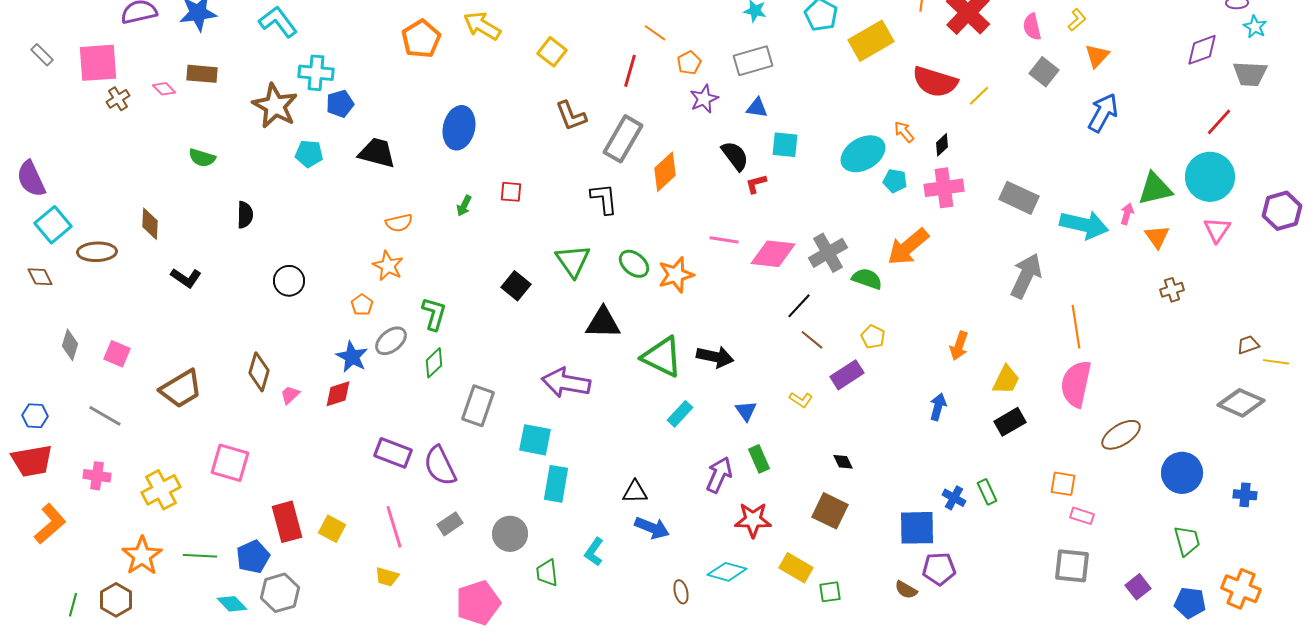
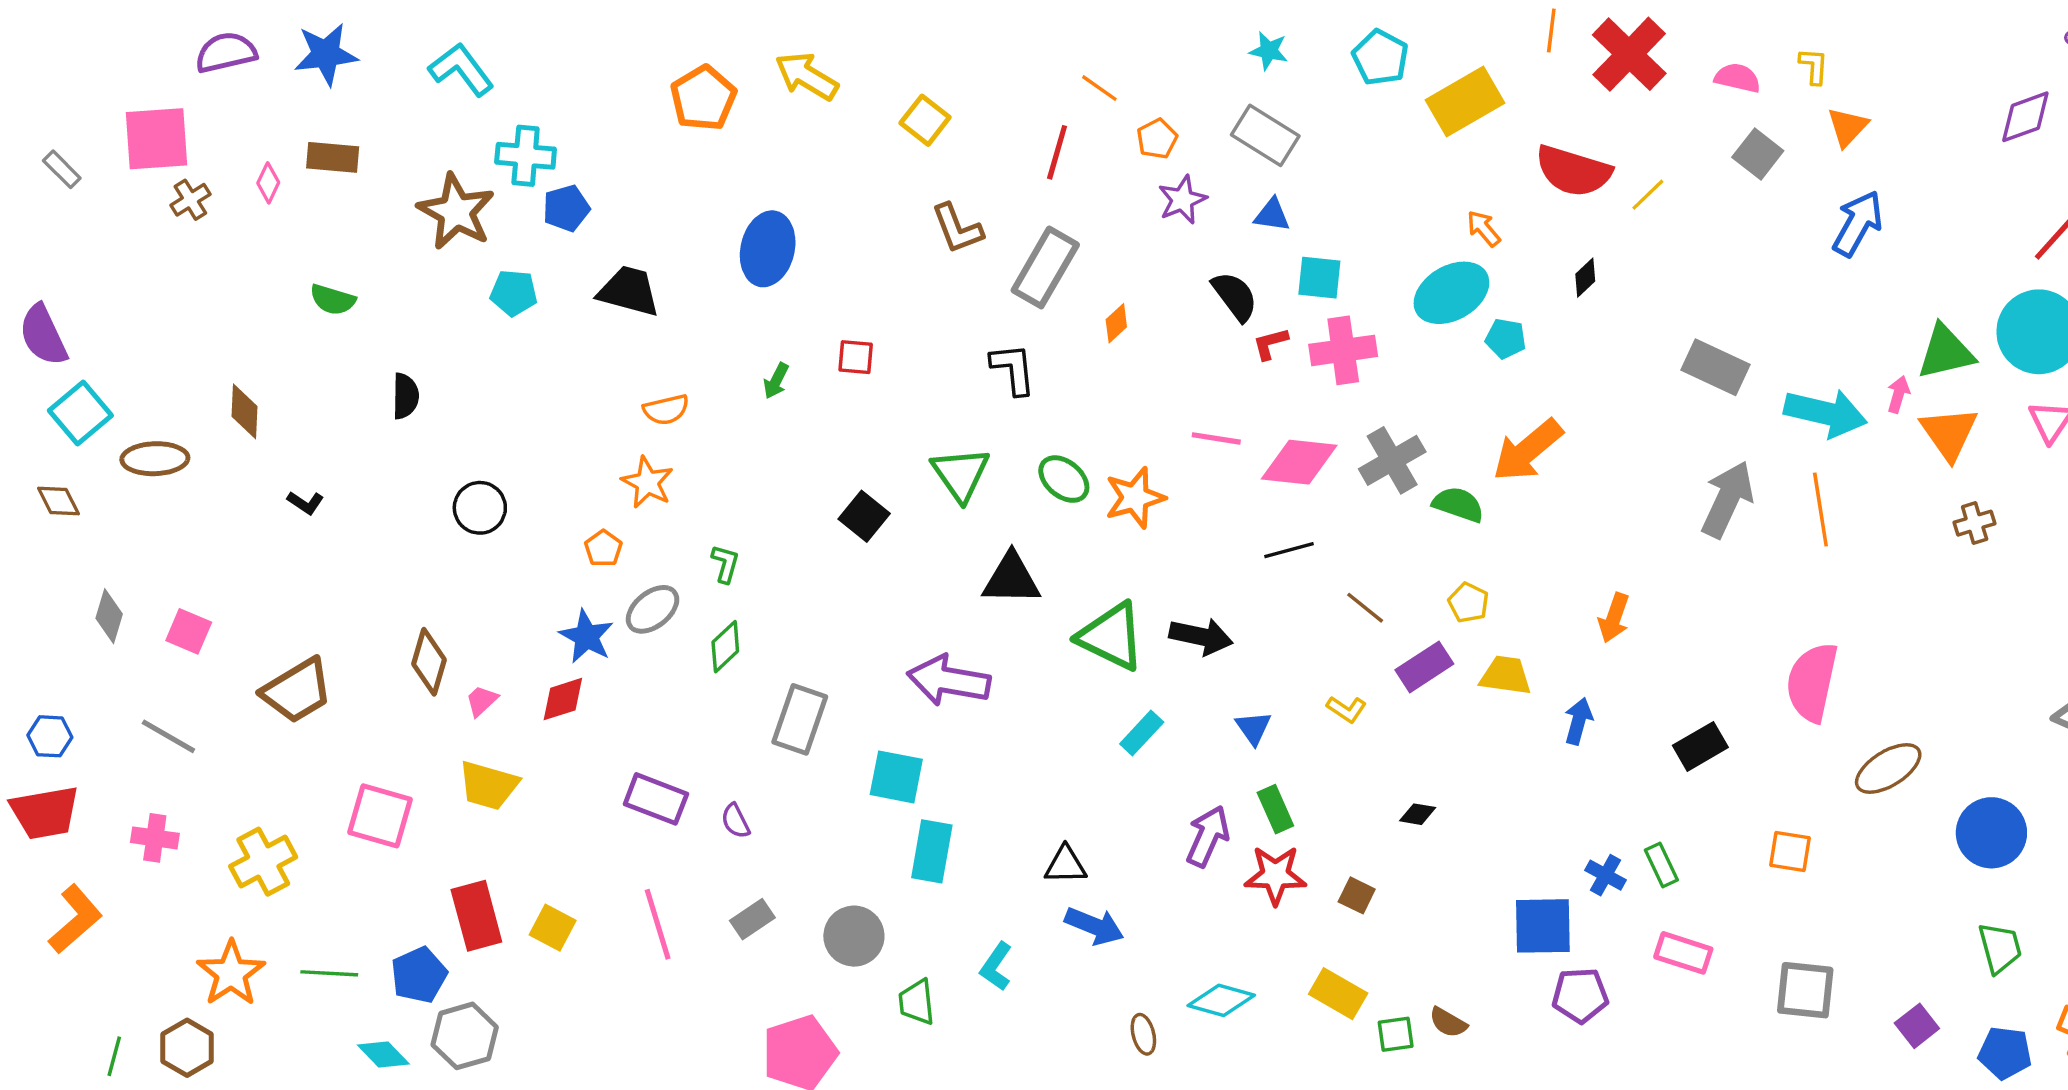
yellow L-shape: (1077, 20) -> (1814, 66), turned -45
pink semicircle: (1032, 27) -> (1738, 78), turned 116
gray rectangle: (42, 55) -> (62, 169), moved
gray rectangle: (753, 61) -> (1265, 135), turned 48
pink diamond: (164, 89) -> (268, 183), turned 70
orange arrow: (904, 132) -> (1484, 229), moved
orange diamond: (665, 172) -> (1116, 323), size x0.6
pink cross: (944, 188) -> (1343, 350), moved
orange triangle: (1157, 237) -> (1949, 433), size x1.4
black L-shape: (186, 278) -> (306, 503), size x0.7
black line: (799, 306) -> (1289, 550), moved, turned 32
green L-shape: (434, 314) -> (725, 564), size x0.7
orange line: (1076, 327) -> (1820, 510), moved
yellow trapezoid: (1006, 380) -> (1506, 675), moved, turned -108
black diamond: (843, 462) -> (1418, 814), turned -55
purple semicircle: (440, 466) -> (735, 821), size x0.5
brown square: (830, 511) -> (1357, 895), moved, size x0.6
pink rectangle: (1082, 516) -> (1683, 953), moved, size x1.4
red star: (753, 520) -> (1275, 875), moved
yellow trapezoid: (387, 577) -> (488, 785), moved, size x1.5
brown semicircle: (906, 590) -> (1448, 1022), moved

